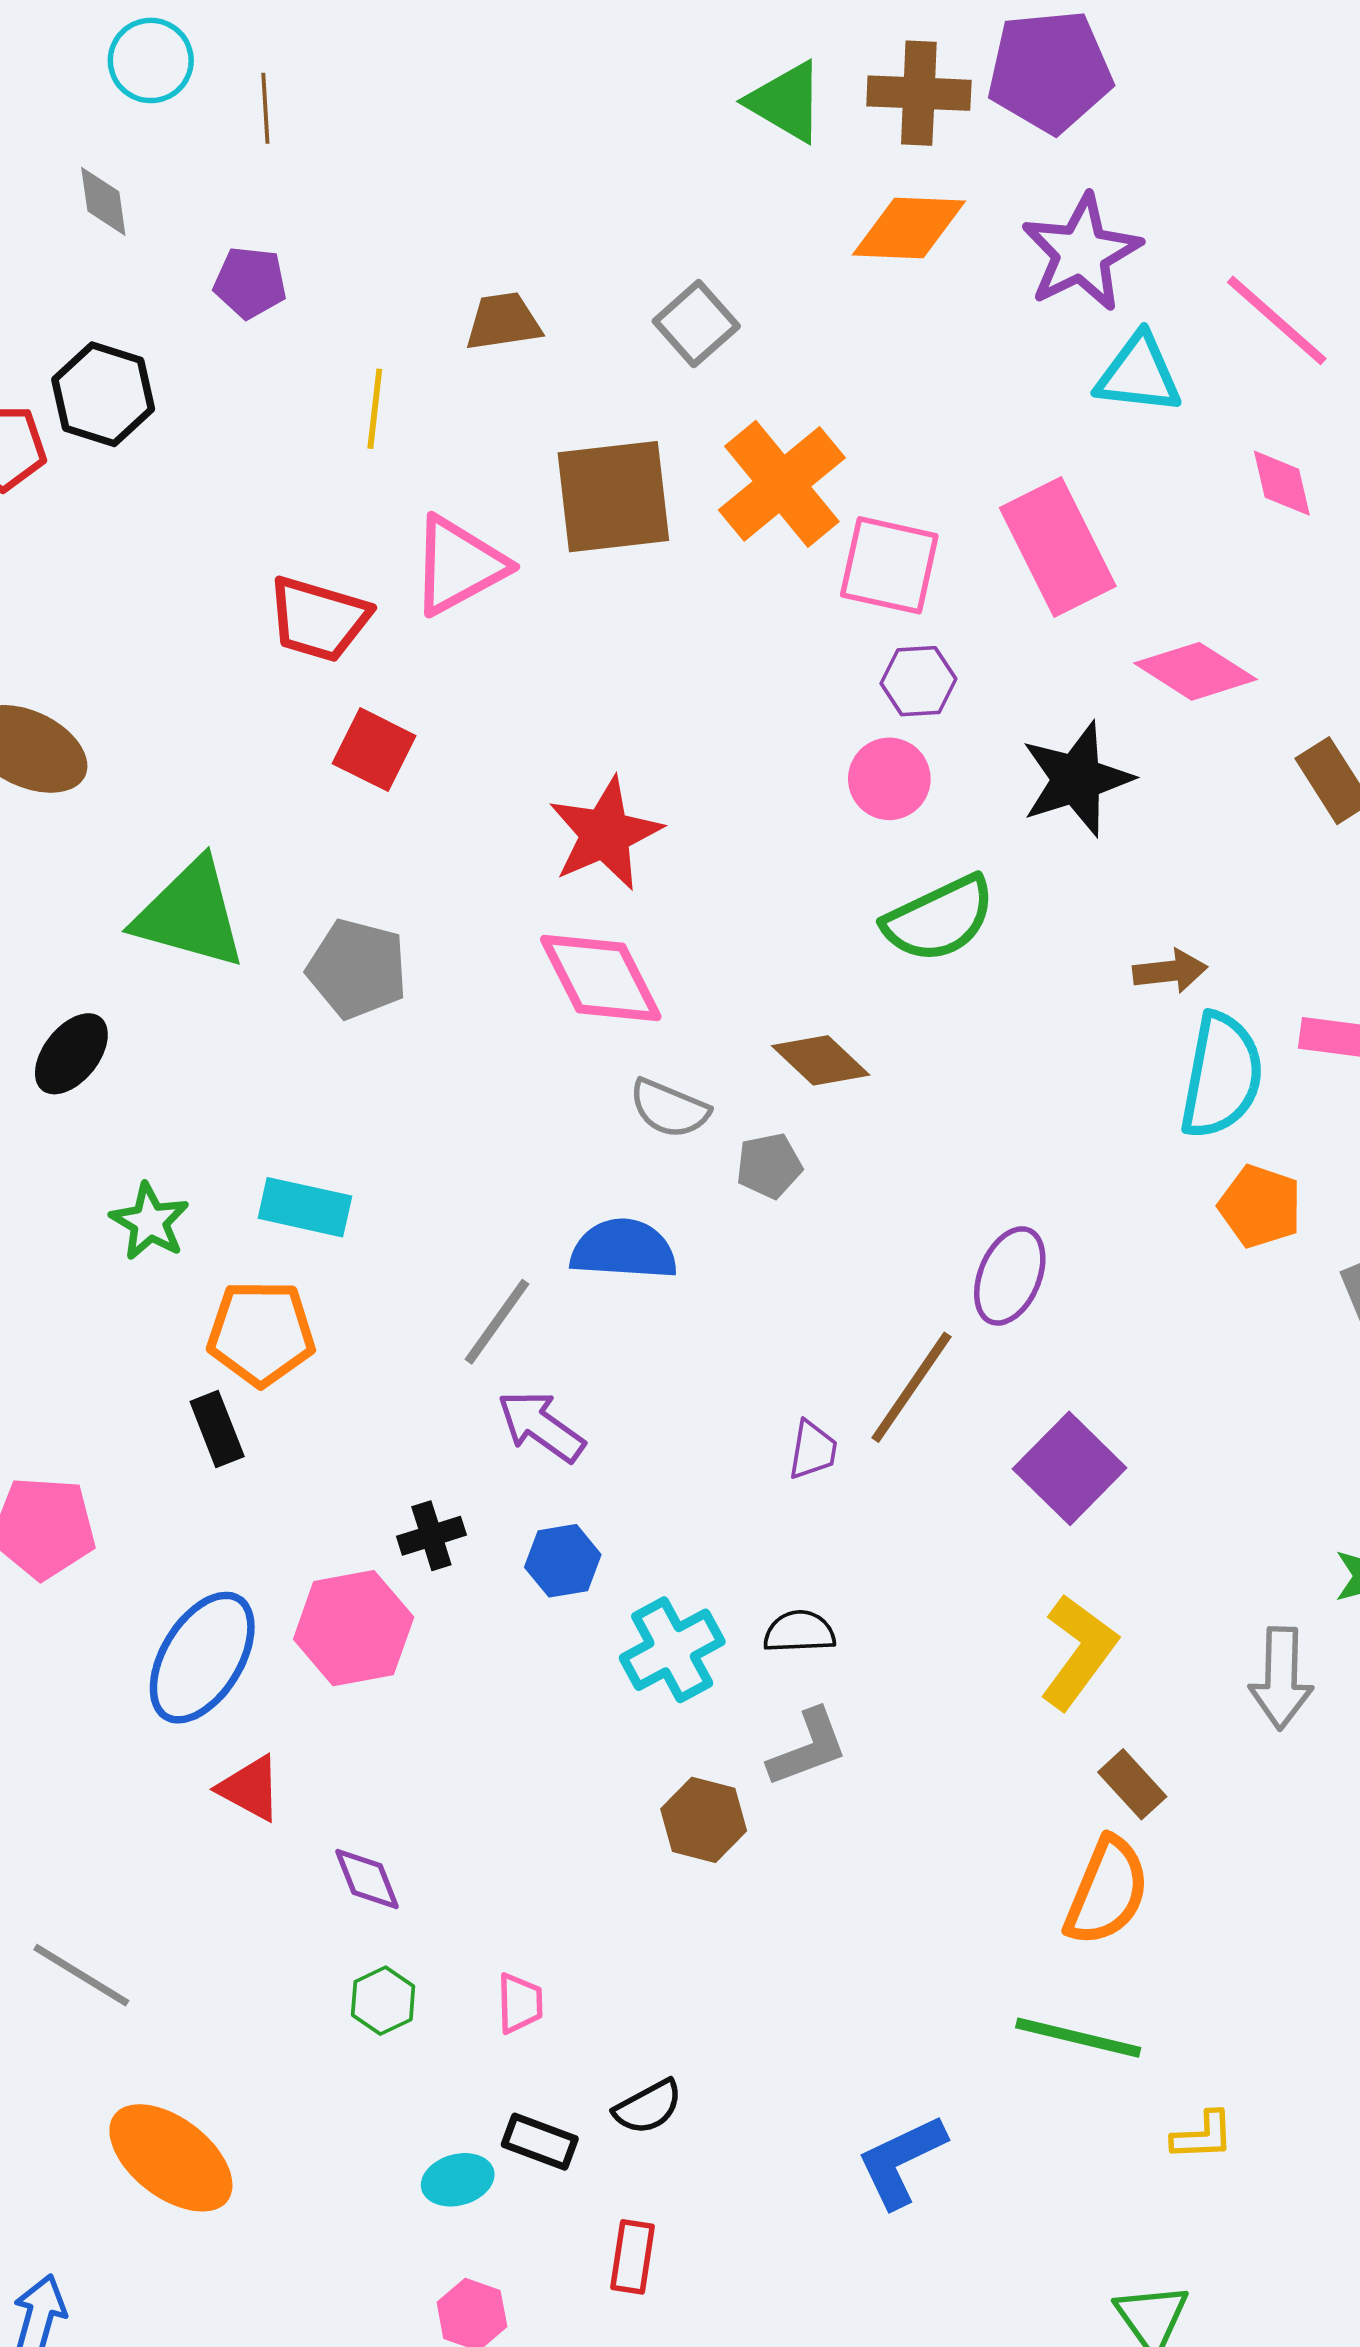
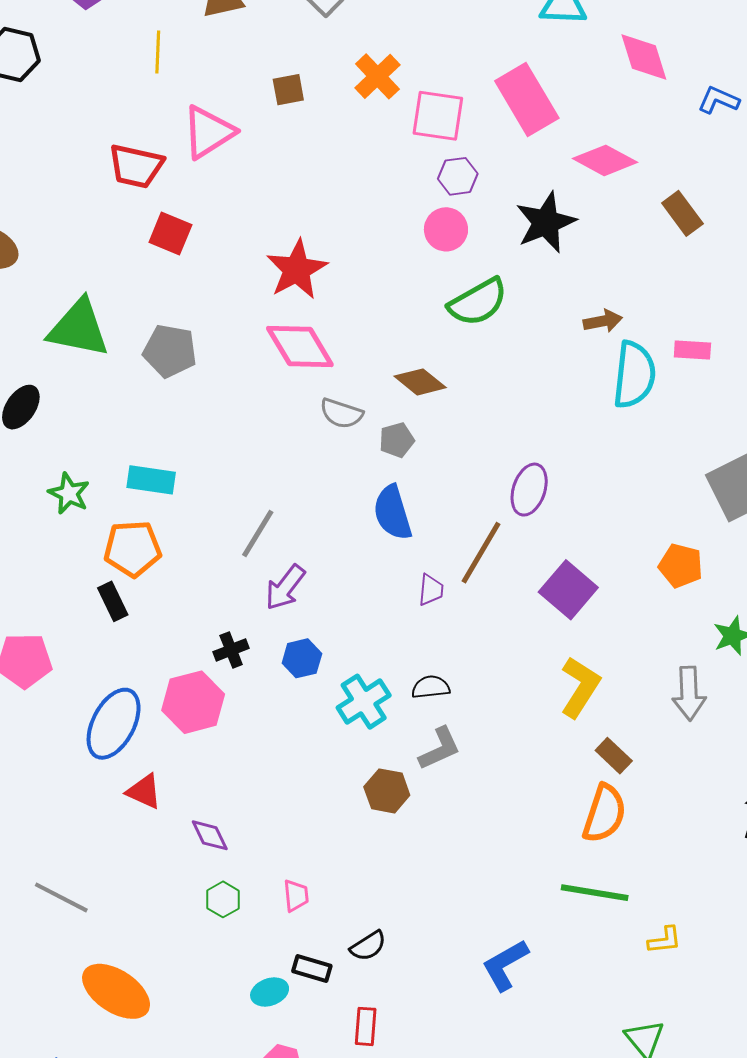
pink diamond: (1282, 483) -> (644, 57), size x1.4
orange cross: (782, 484) -> (377, 76), size x0.7
brown square: (613, 497) -> (288, 90), size x0.5
orange pentagon: (1260, 1206) -> (681, 566), moved
blue semicircle: (624, 1249) -> (393, 513), moved, turned -106
purple arrow: (541, 1426) -> (285, 587), turned -84

